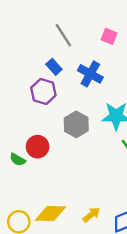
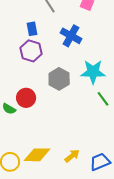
blue rectangle: (54, 67) -> (32, 29), moved, turned 32

